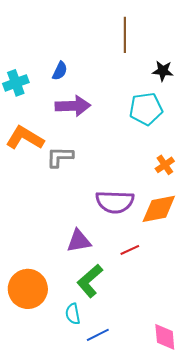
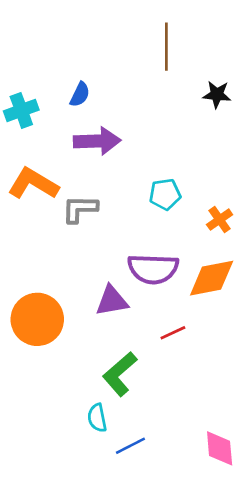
cyan pentagon: (146, 109) -> (165, 194), moved, size x0.7
purple triangle: (79, 241) -> (112, 301), moved
orange circle: (28, 289) -> (37, 319), moved

